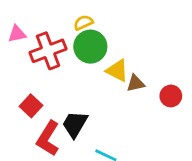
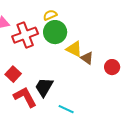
brown triangle: (136, 83) -> (87, 58), turned 48
red L-shape: (48, 138) -> (25, 97), turned 120

